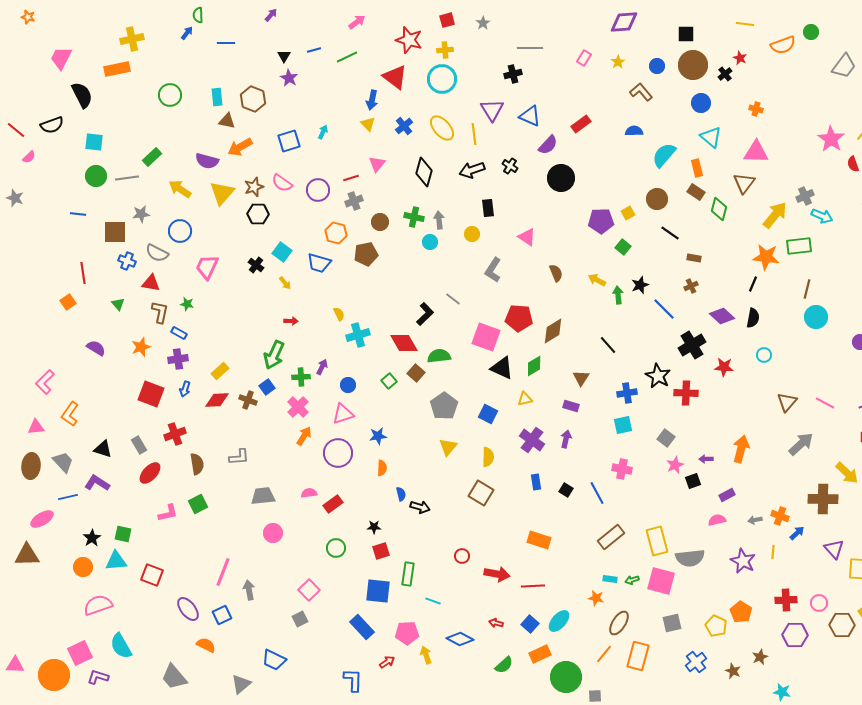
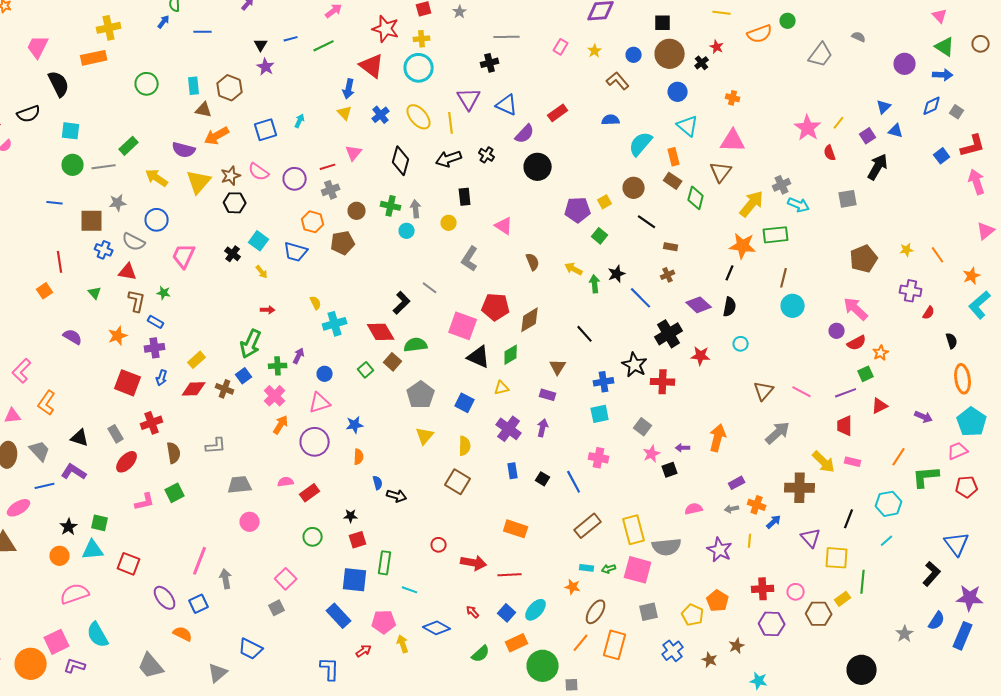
purple rectangle: (727, 495) -> (737, 483), moved
red arrow: (496, 623) -> (473, 612), turned 32

